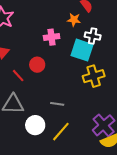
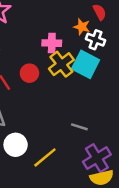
white cross: (93, 36) -> (95, 40), moved
yellow cross: (94, 76) -> (61, 64), moved, turned -30
gray line: (57, 104) -> (79, 127), moved

